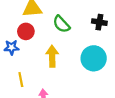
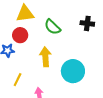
cyan circle: (94, 58) -> (73, 71), moved
yellow line: (21, 80) -> (18, 80), turned 40

